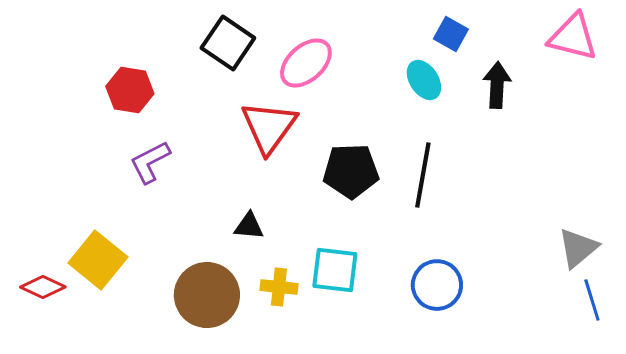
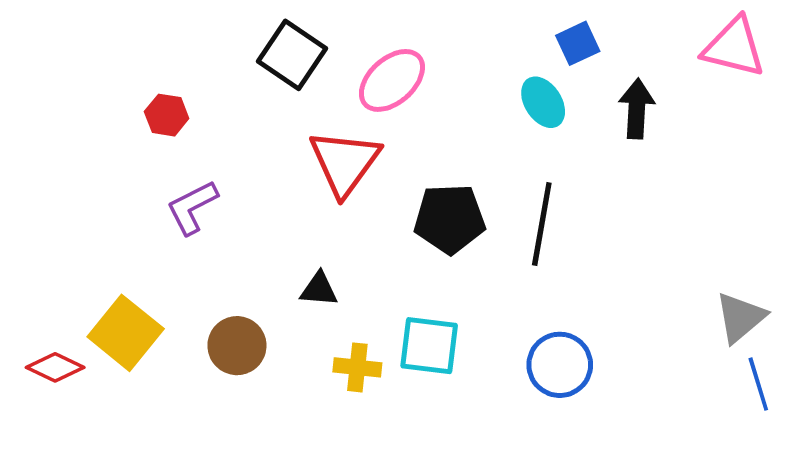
blue square: (451, 34) -> (578, 43), turned 36
red hexagon: (130, 90) -> (167, 115), size x0.7
brown circle: (207, 295) -> (237, 346), moved, size x0.7

